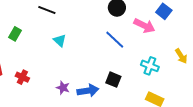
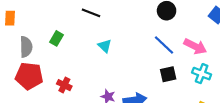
pink arrow: (144, 26) -> (195, 46), moved
black square: (113, 80) -> (168, 74), moved, turned -35

